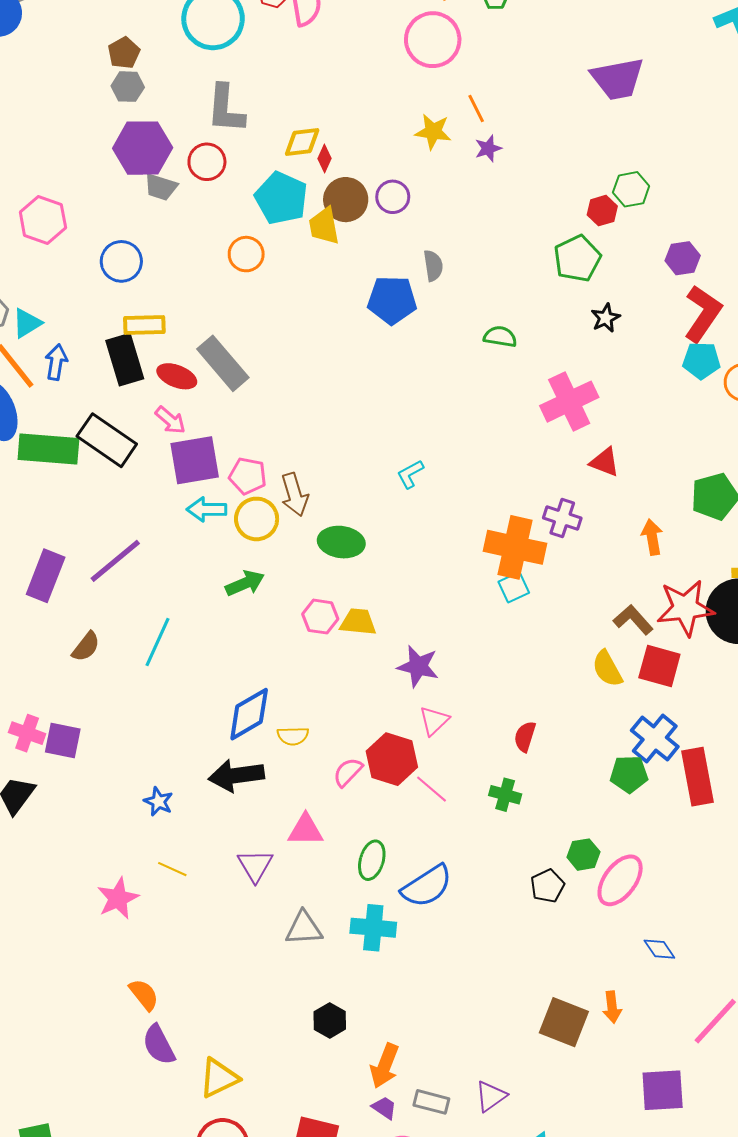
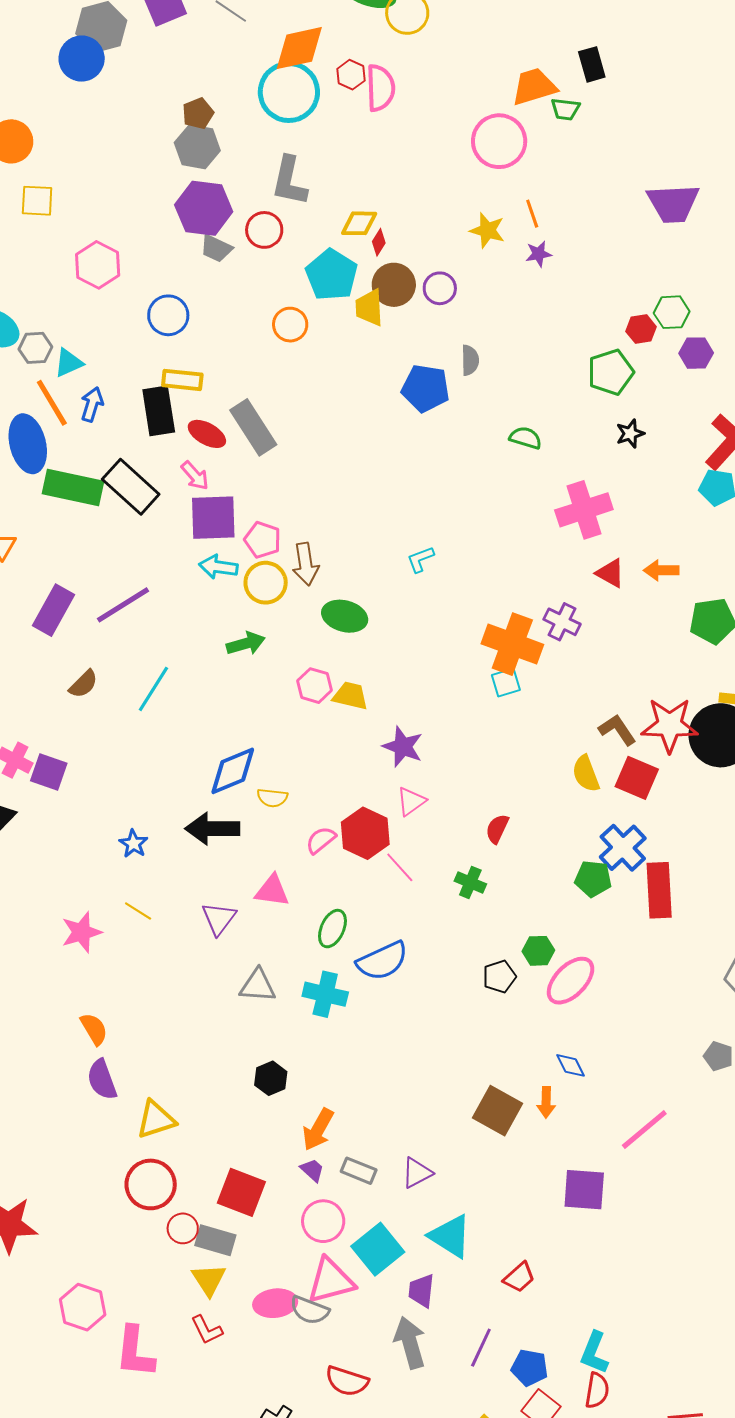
gray hexagon: (128, 87) -> (197, 147), size x1.4
purple hexagon: (683, 258) -> (696, 353), moved
orange arrow: (652, 537) -> (661, 570), moved, turned -88
blue diamond: (659, 949) -> (571, 1065), moved

